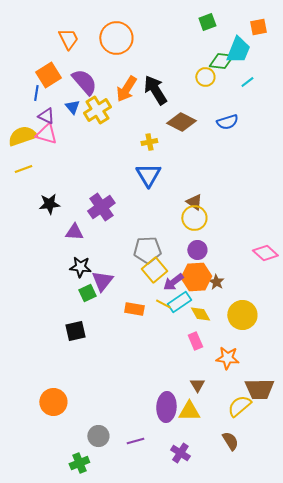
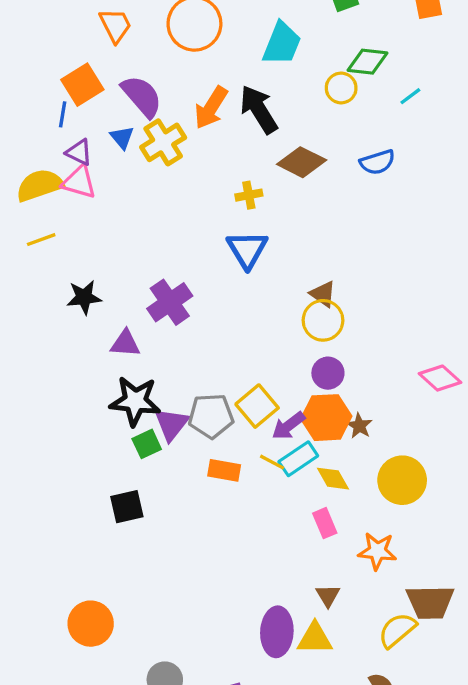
cyan trapezoid: (238, 50) -> (282, 43), moved
gray pentagon: (147, 250) -> (211, 416), moved
black star: (80, 267) -> (135, 401), size x1.4

